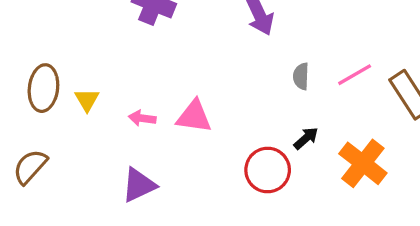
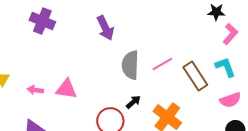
gray semicircle: (301, 76) -> (130, 65), size x1.8

